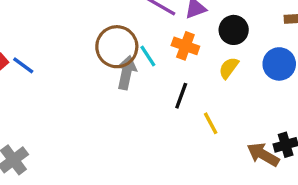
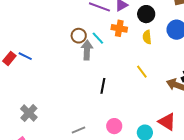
brown circle: (117, 47) -> (79, 36), size x0.6
yellow semicircle: (229, 68) -> (147, 37), turned -32
black line: (181, 96) -> (103, 86), moved

